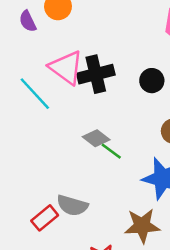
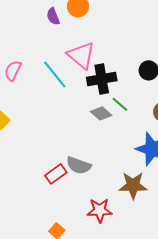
black cross: (96, 74) -> (102, 79), moved
green line: (111, 151) -> (120, 104), moved

